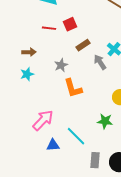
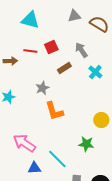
brown arrow: (29, 52) -> (10, 61), moved
gray arrow: (100, 62) -> (81, 50), moved
pink arrow: (43, 120) -> (24, 143), turned -100

